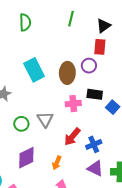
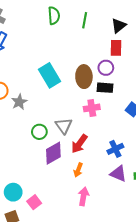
green semicircle: (25, 22) -> (54, 16), moved
black rectangle: (95, 94) -> (105, 88), moved
red arrow: (72, 137) -> (79, 144), moved
purple diamond: (26, 158) -> (53, 153), moved

